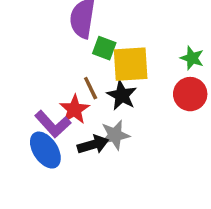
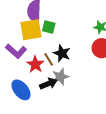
yellow square: (131, 64) -> (31, 30), moved
brown line: (91, 88) -> (49, 59), moved
purple L-shape: (53, 124) -> (16, 51), moved

